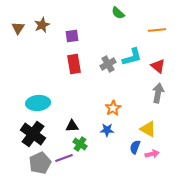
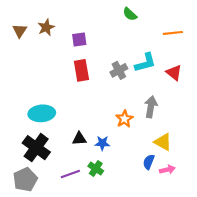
gray arrow: (158, 93) -> (151, 107), moved
blue star: (107, 130) -> (102, 143), moved
green cross: (80, 144) -> (96, 168), moved
gray pentagon: (40, 163) -> (25, 180), moved

